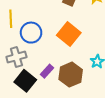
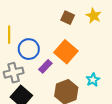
purple rectangle: (47, 71) -> (45, 66), moved

